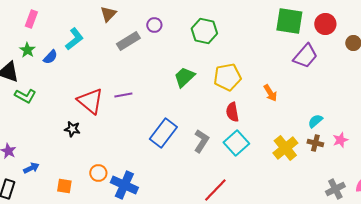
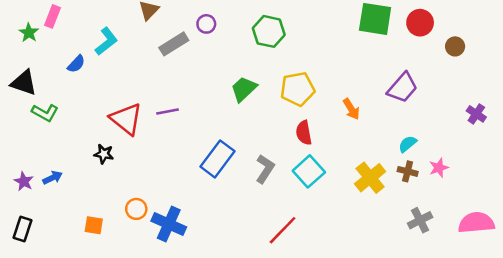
green star: (27, 50) -> (29, 33), moved
purple trapezoid: (305, 56) -> (403, 88), moved
blue arrow: (31, 168) -> (53, 178), moved
gray cross: (335, 189) -> (420, 220), moved

